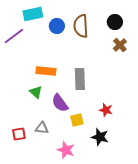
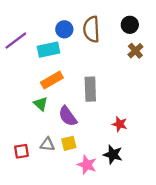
cyan rectangle: (33, 14) -> (49, 50), moved
orange rectangle: (46, 71) -> (52, 80), turned -36
yellow square: (77, 120) -> (69, 143), moved
pink star: (66, 150) -> (87, 165), moved

